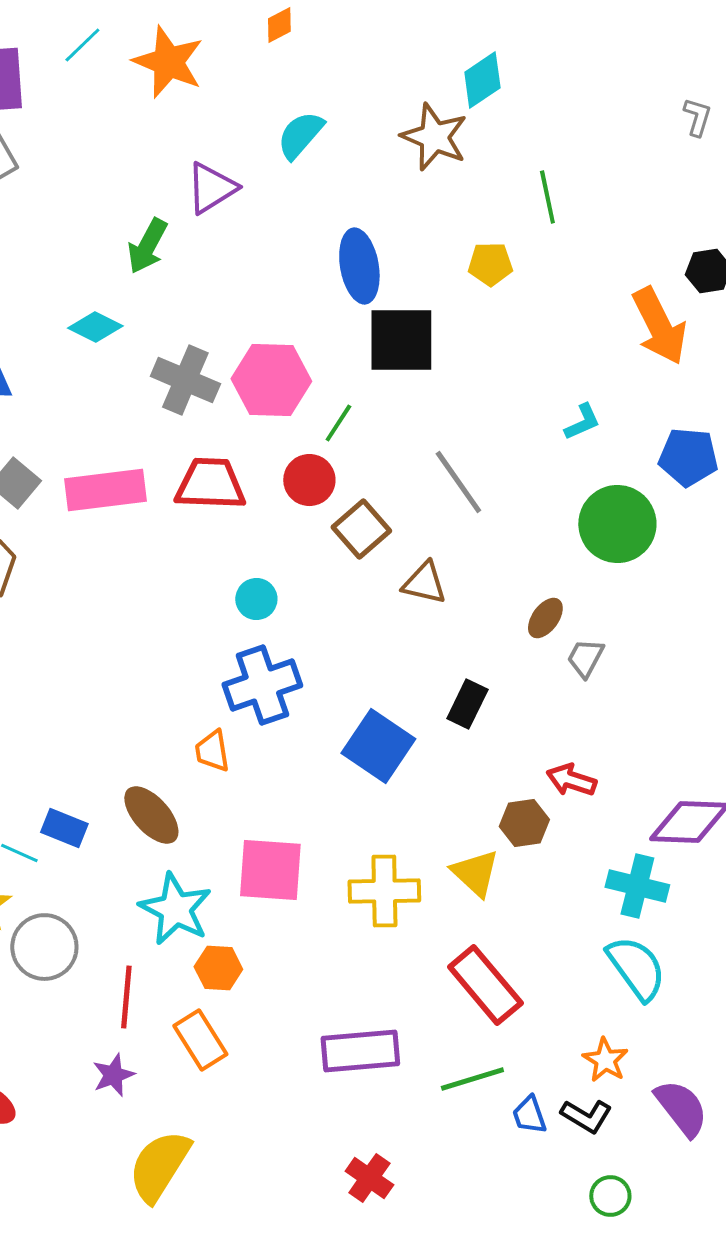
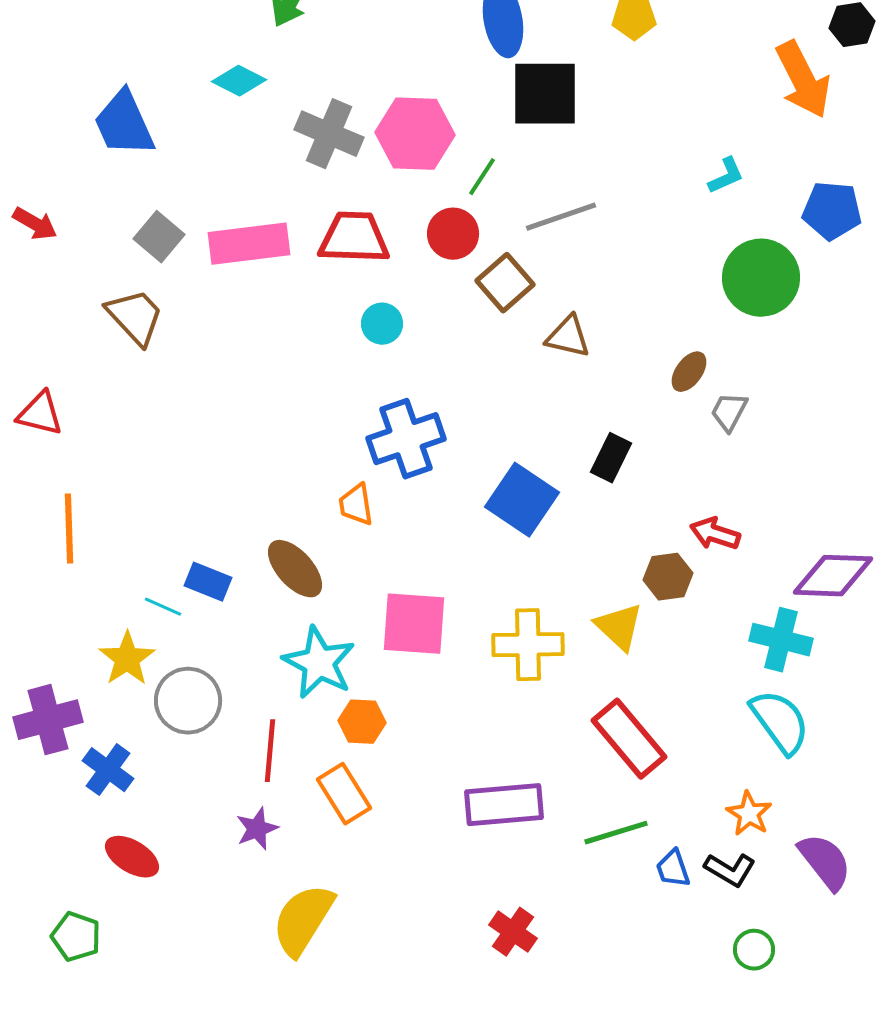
gray line: (458, 482) -> (561, 217), moved, turned -74
cyan circle: (256, 599) -> (382, 324), moved

